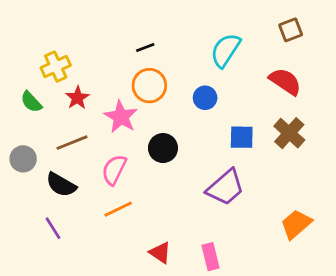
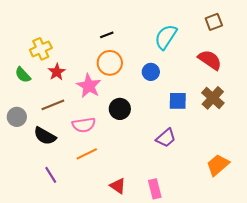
pink semicircle: (114, 170) -> (84, 125), turned -125
purple trapezoid: (225, 187) -> (166, 138), size x0.7
purple line: (53, 228) -> (51, 175), moved

